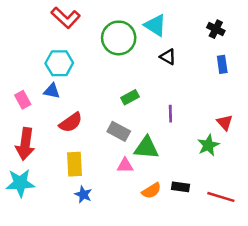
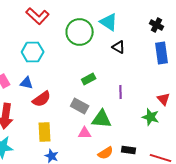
blue rectangle: (222, 64) -> (162, 53), size x1.5
blue triangle: (52, 91) -> (27, 83), moved
green star: (208, 145) -> (151, 117), turned -30

